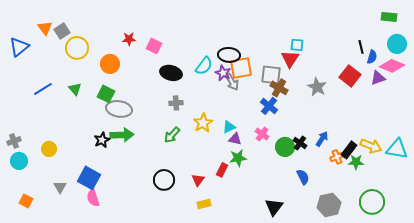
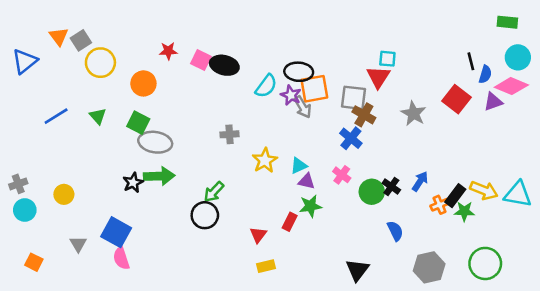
black ellipse: (171, 73) -> (224, 65), moved
green arrow: (172, 135) -> (214, 192), moved
black circle: (164, 180) -> (205, 215), moved

